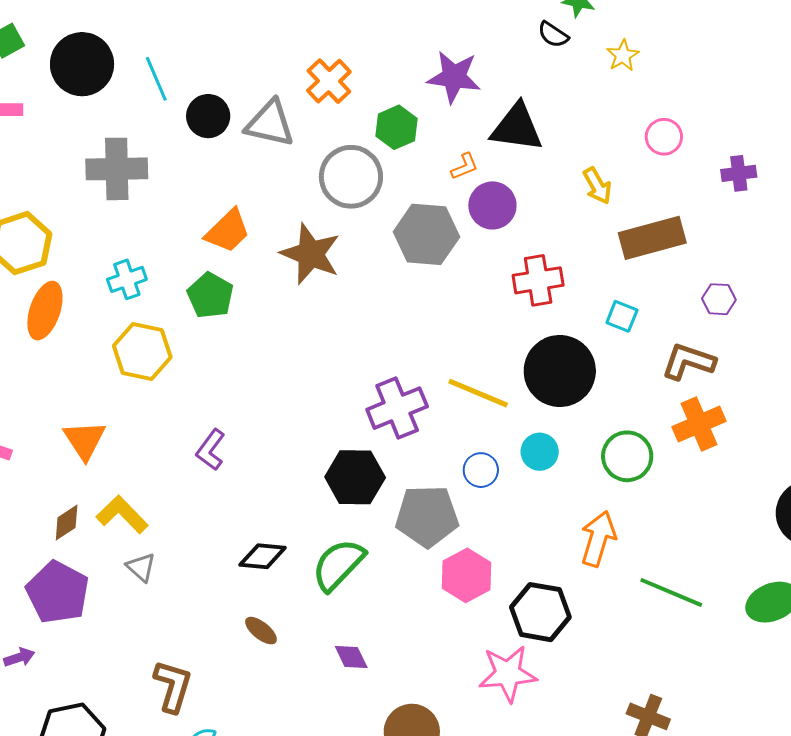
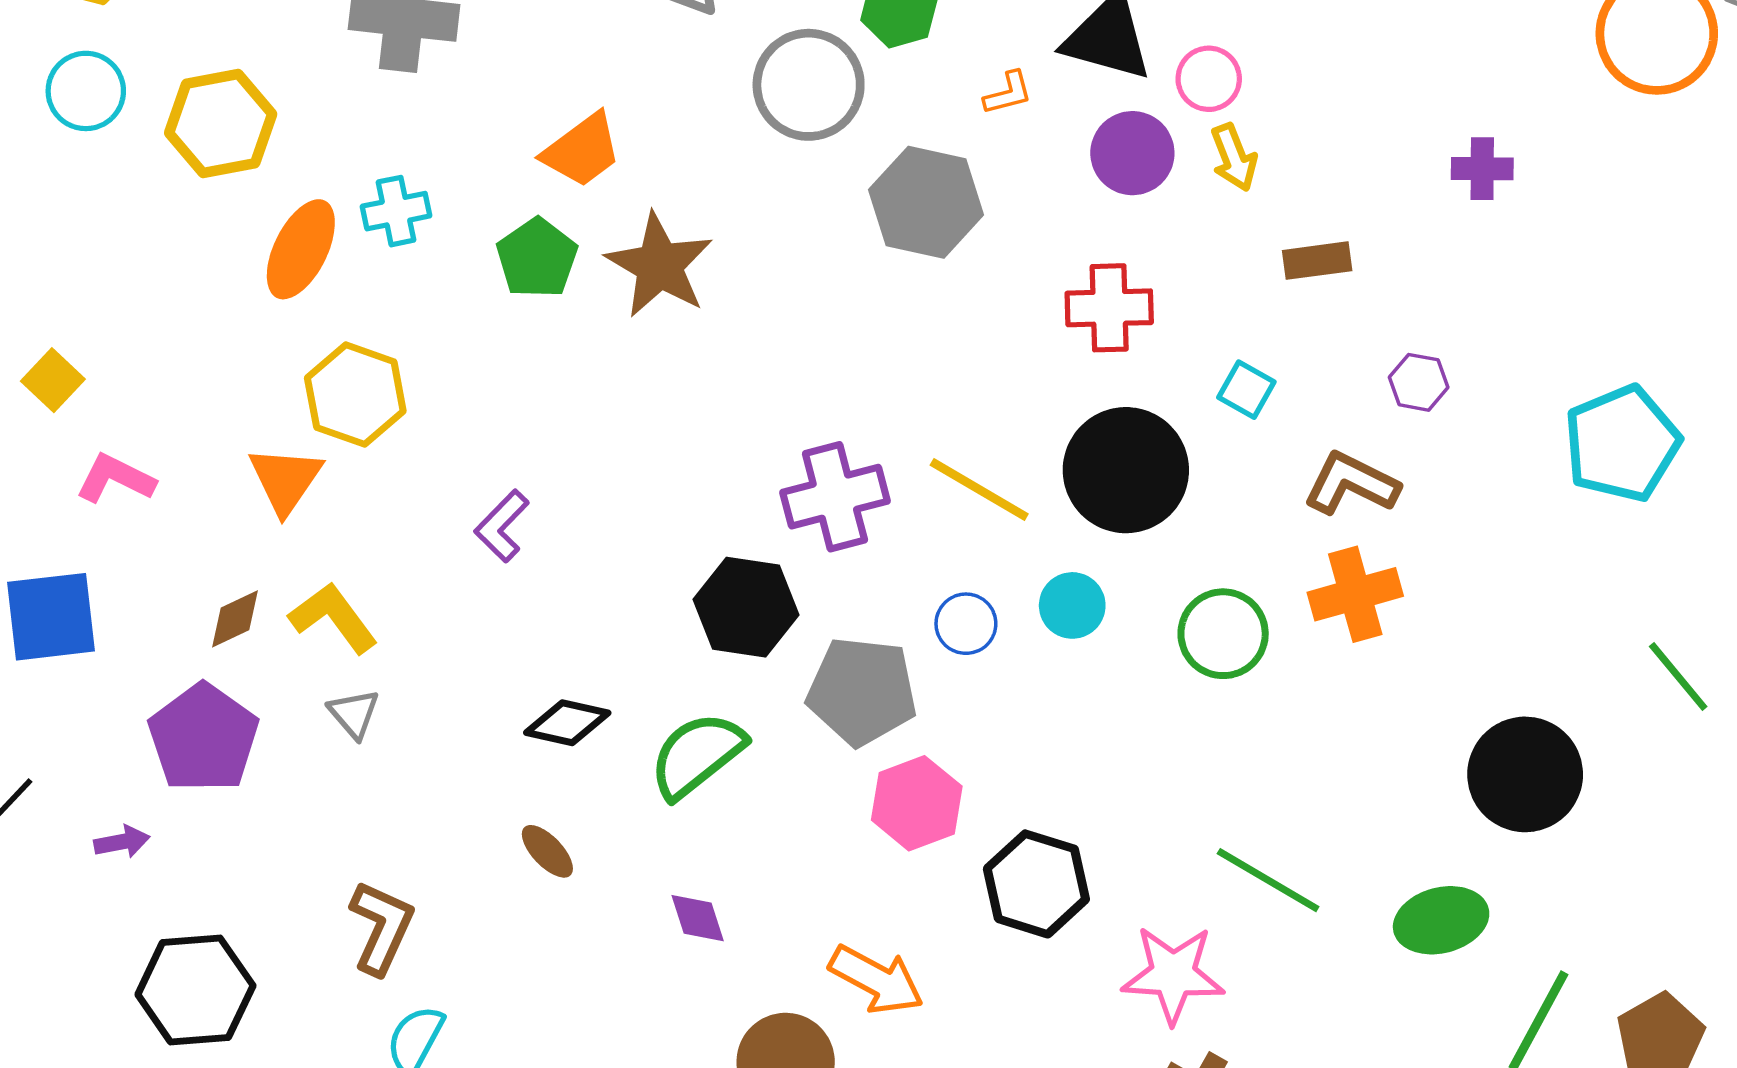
pink circle: (664, 137) -> (1209, 79), moved
purple circle: (492, 205) -> (1132, 153), moved
brown rectangle: (652, 238) -> (1317, 261), size x0.6
brown star: (311, 254) -> (659, 265), moved
orange ellipse: (45, 311) -> (301, 249), moved
yellow hexagon: (142, 352) -> (355, 395), moved
orange arrow: (598, 539) -> (876, 980), moved, turned 94
pink star: (508, 674) -> (1173, 974), moved

